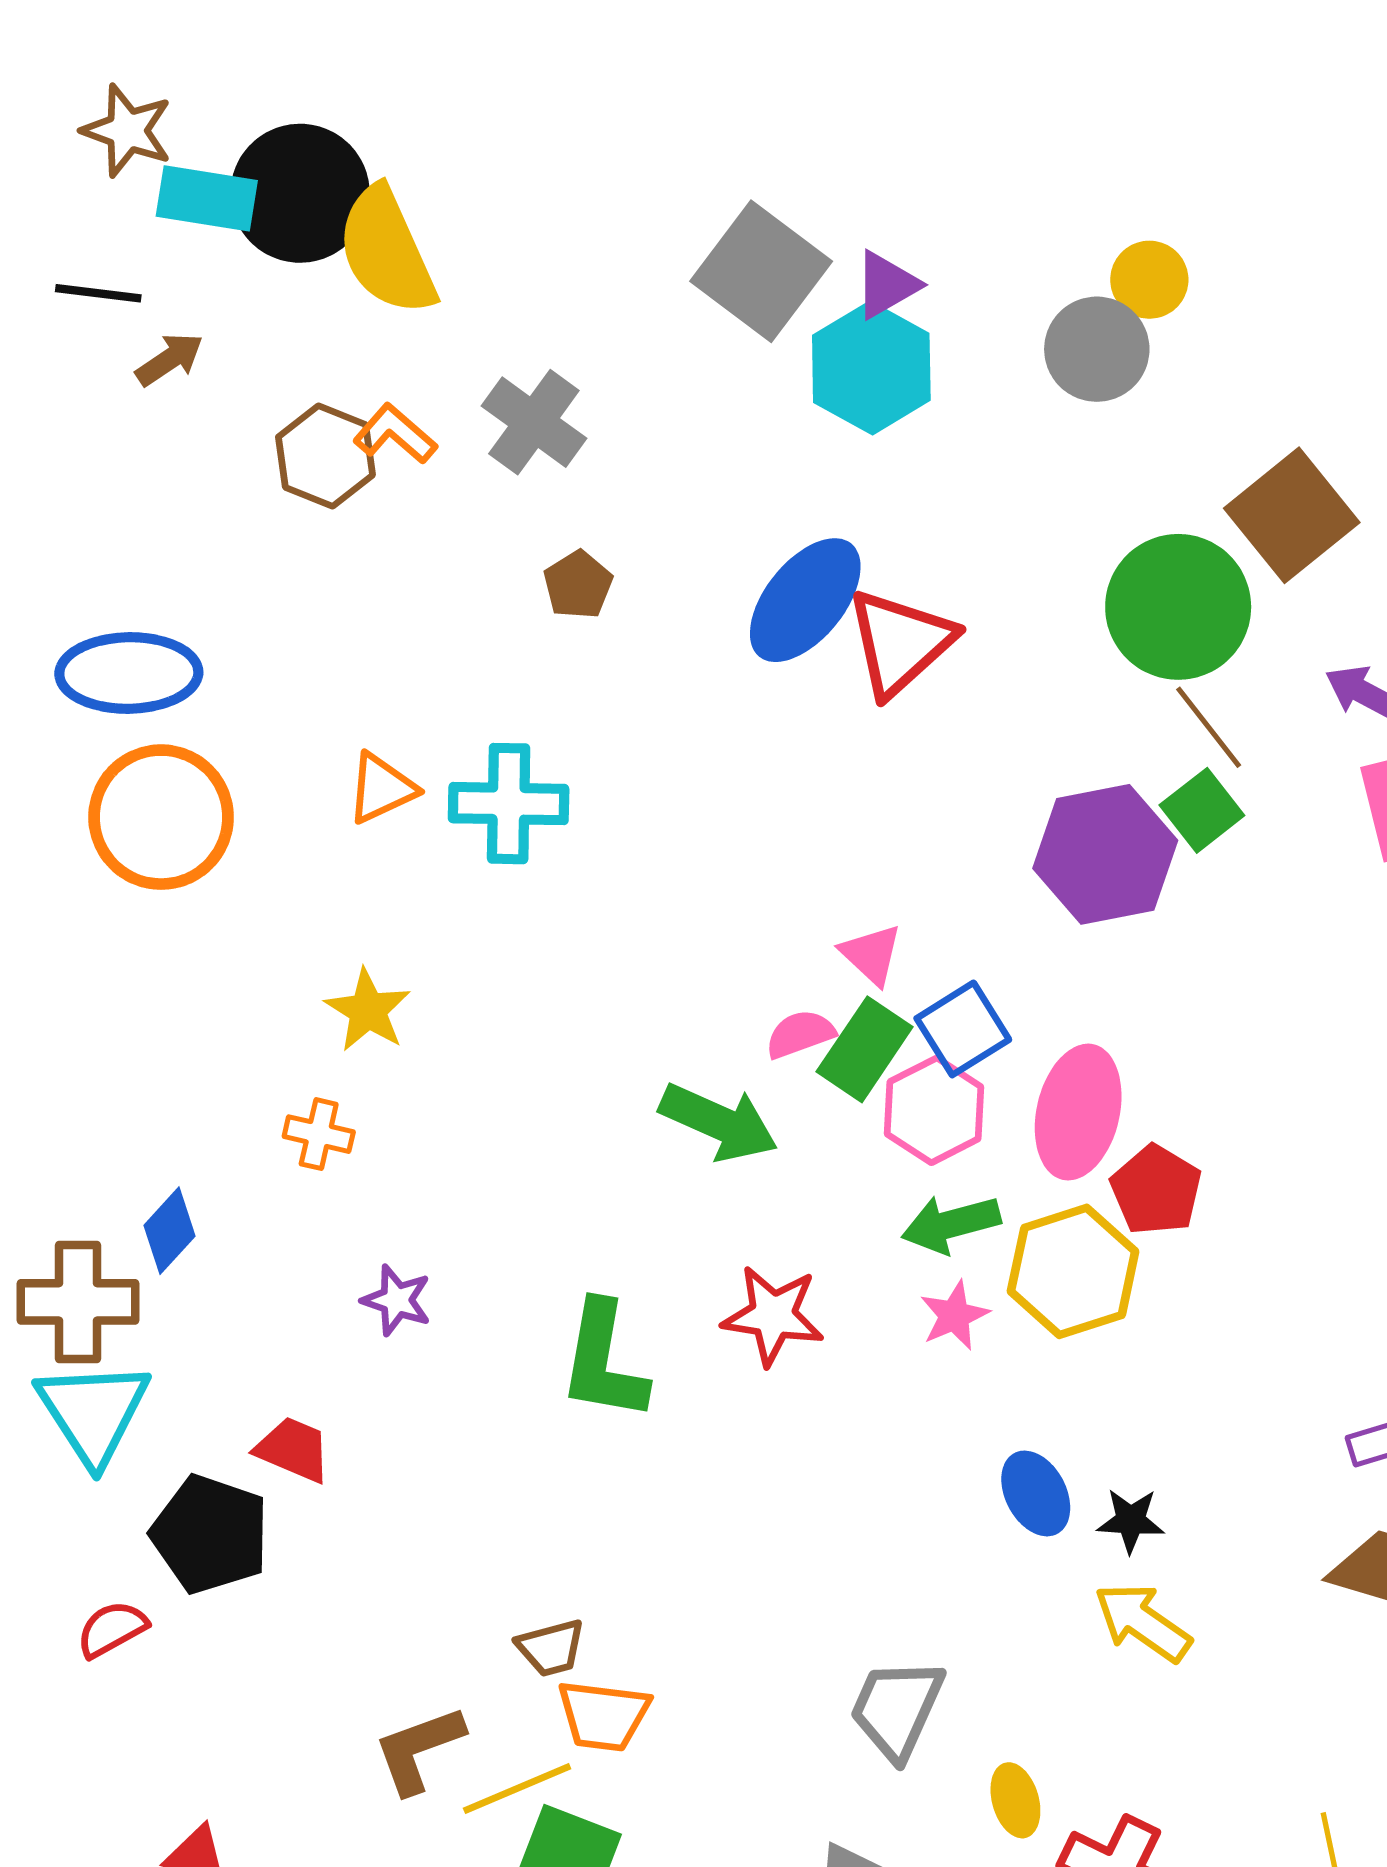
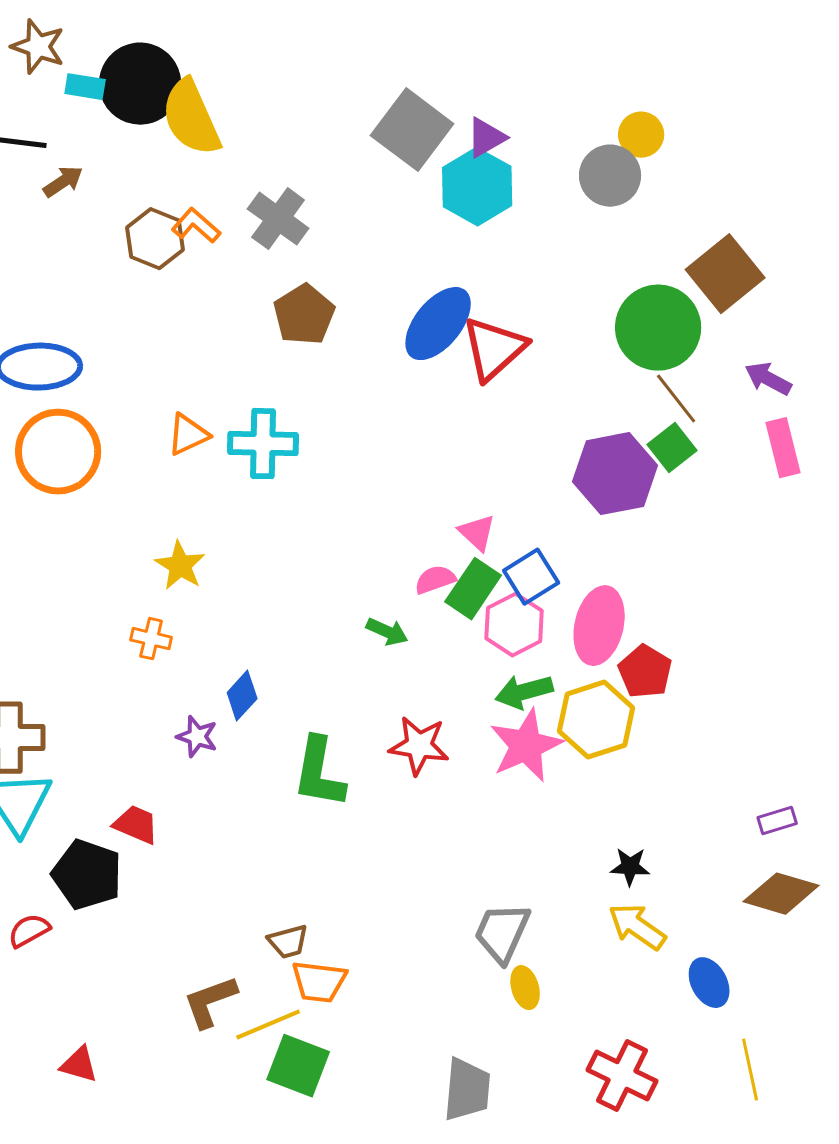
cyan rectangle: (207, 198) -> (85, 87), size x0.7
brown pentagon: (578, 585) -> (304, 315), size x1.5
green arrow: (719, 1122) -> (387, 632), size x0.6
blue diamond: (170, 1231) -> (242, 696), moved
pink star: (954, 1315) -> (526, 746), size x1.8
blue ellipse: (1036, 1493) -> (709, 983), moved
gray trapezoid: (897, 1709) -> (502, 933), moved
yellow ellipse: (1015, 1800) -> (525, 988), moved

